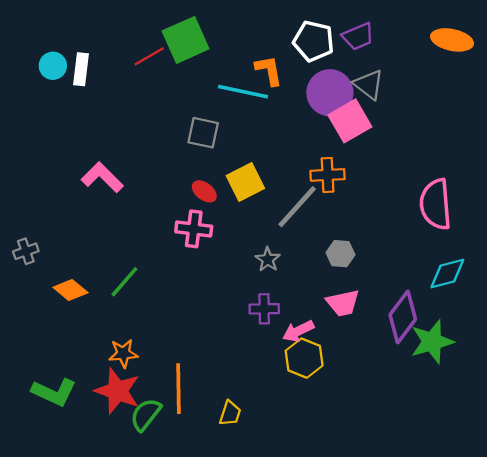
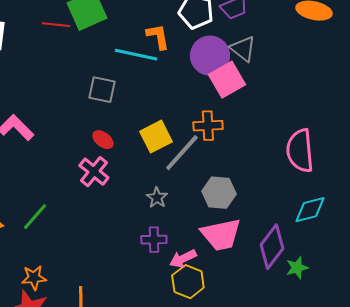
red line: (149, 56) -> (56, 25), turned 36
yellow square: (245, 182) -> (156, 137), moved
pink cross: (194, 229) -> (94, 172), turned 32
gray hexagon: (340, 254) -> (219, 193), size x1.4
pink trapezoid: (343, 303) -> (221, 235), size x1.4
green star: (432, 342) -> (297, 268), size x0.6

